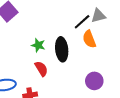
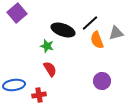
gray triangle: (98, 16) -> (116, 33), moved
black ellipse: (62, 49) -> (63, 30), moved, turned -65

